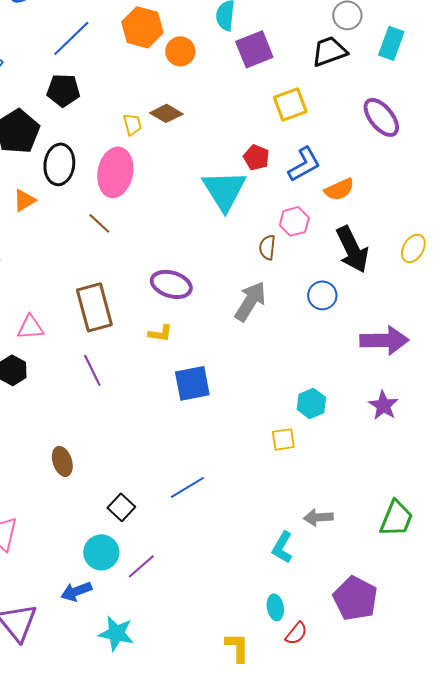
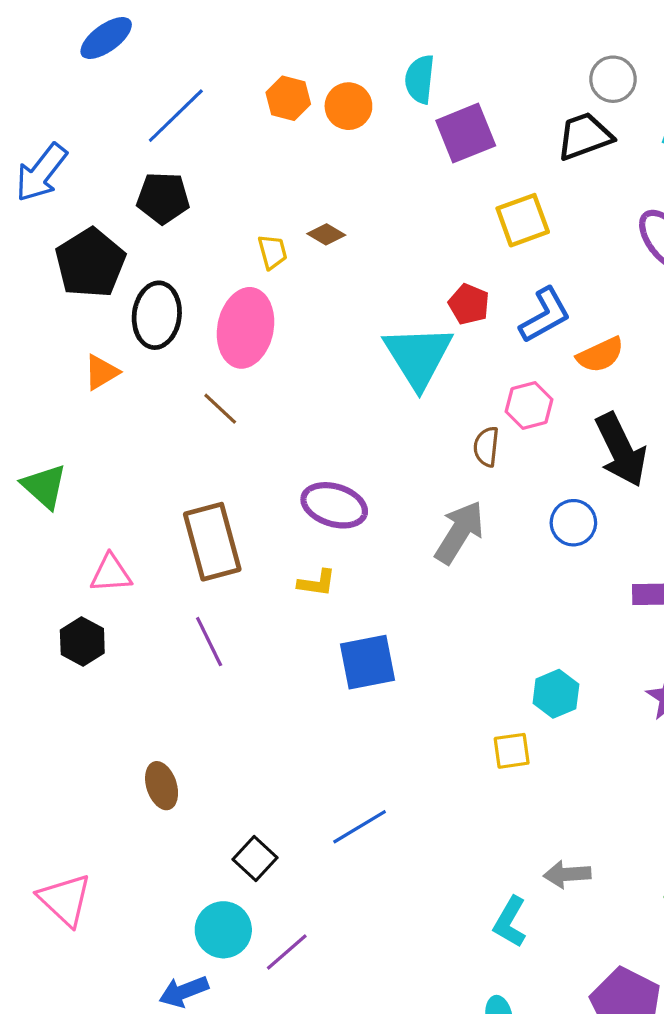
orange hexagon: (142, 27) -> (288, 98), size x0.7
orange circle: (180, 51) -> (348, 106), moved
brown diamond: (166, 113) -> (326, 234), size x0.7

